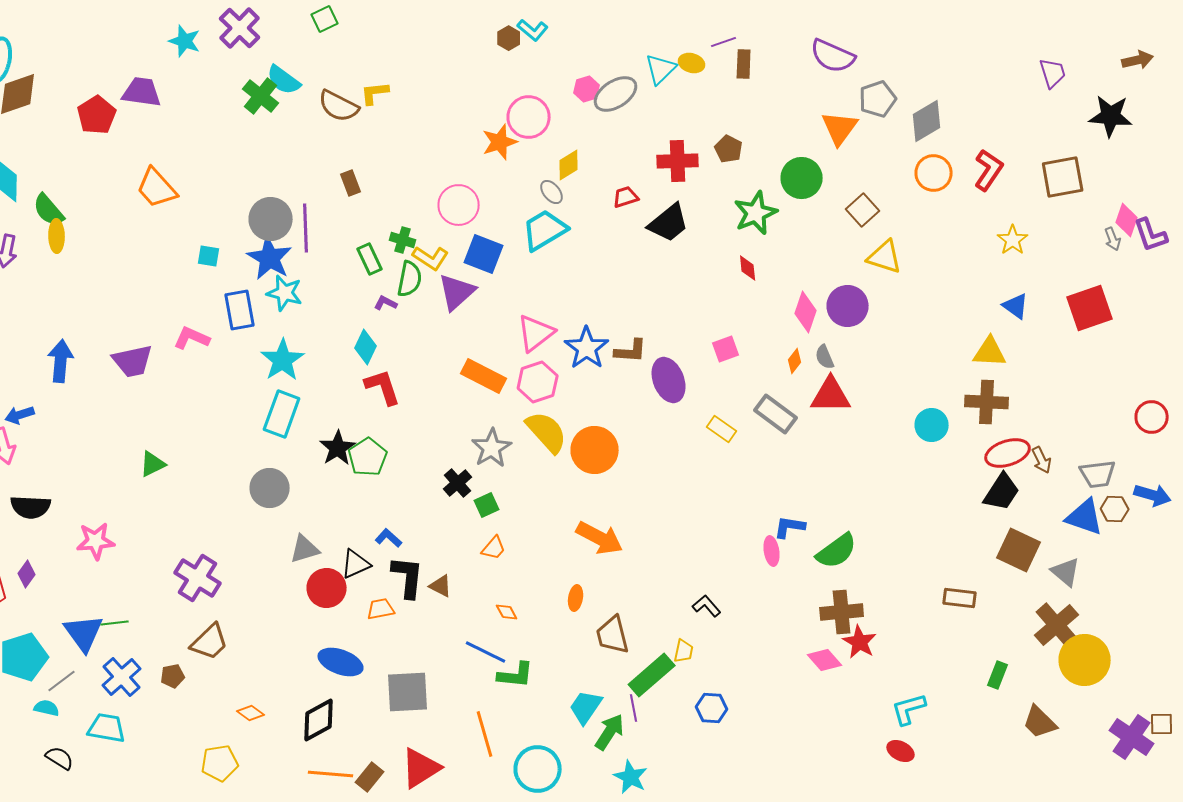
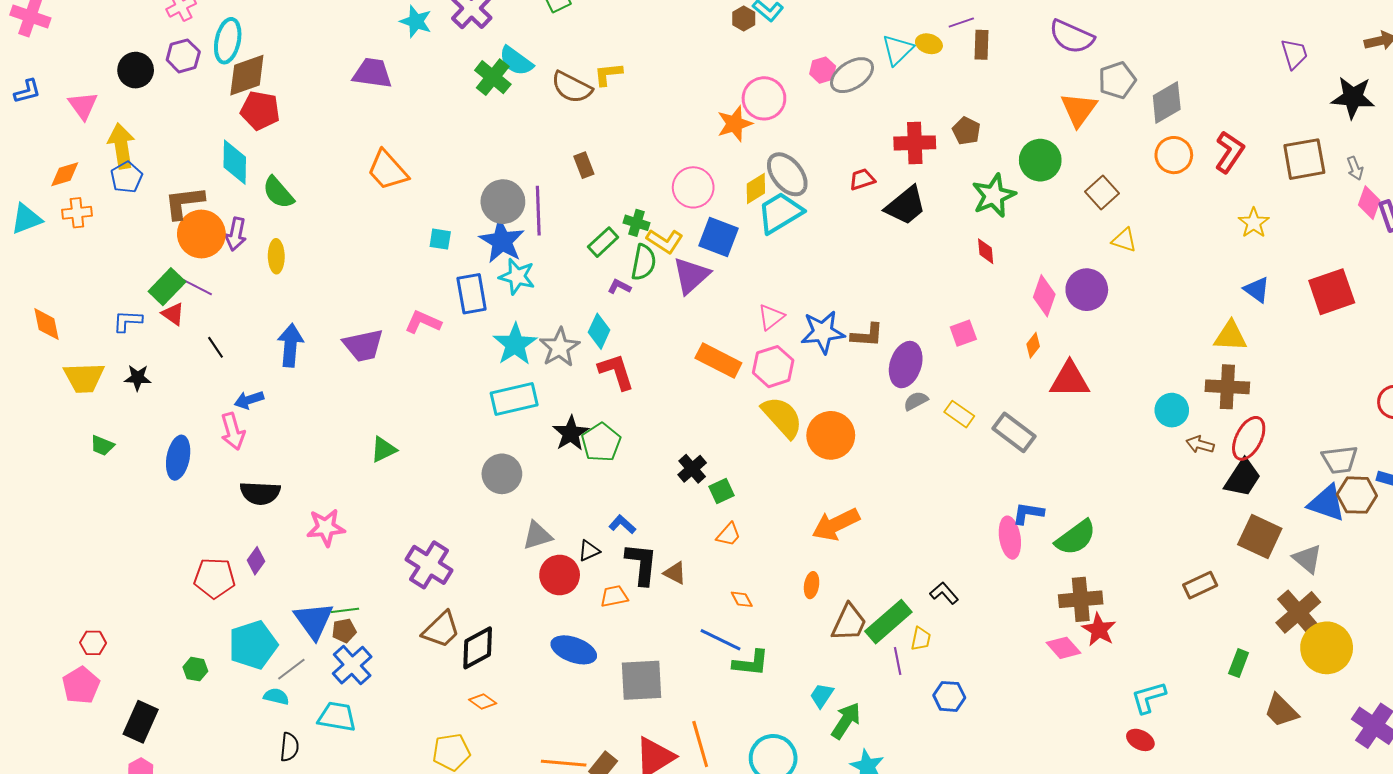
red pentagon: (97, 115) -> (260, 111), moved, turned -30
yellow diamond: (569, 165) -> (756, 188), moved
gray ellipse: (552, 192) -> (787, 174), size x1.8
yellow ellipse: (57, 236) -> (276, 256), moved
gray arrow: (1113, 239) -> (1355, 168), moved
yellow triangle: (885, 257) -> (1124, 240), size x0.7
green rectangle: (370, 259) -> (603, 242), turned 72
pink triangle: (536, 333) -> (771, 317), size x0.7
blue star: (587, 348) -> (823, 332), turned 30
gray semicircle: (825, 357) -> (916, 401), moved, turned 85
purple ellipse: (669, 380) -> (906, 365), turned 39
cyan rectangle: (282, 414) -> (514, 399), turned 57
gray rectangle: (776, 414) -> (1014, 432), moved
gray star: (492, 448) -> (560, 347), moved
red ellipse: (1008, 453) -> (1249, 438), turned -45
brown arrow: (1042, 460) -> (1200, 444), moved, turned 132
brown hexagon: (1115, 509) -> (1357, 495), size x1.4
orange arrow: (600, 538) -> (836, 524), turned 126
pink ellipse: (772, 551) -> (1010, 538), size x1.4
black triangle: (356, 564) -> (589, 551), size x0.7
brown rectangle: (960, 598) -> (1200, 585), turned -32
brown trapezoid: (613, 635) -> (849, 623), turned -141
green rectangle: (652, 675) -> (888, 622), moved
brown pentagon: (173, 676) -> (344, 631), moved
cyan trapezoid: (586, 707) -> (822, 695), size x0.7
purple line: (634, 708) -> (898, 661), moved
black diamond: (319, 720) -> (478, 648), moved
orange line: (485, 734) -> (700, 744), moved
black semicircle: (60, 758) -> (289, 747), turned 64

